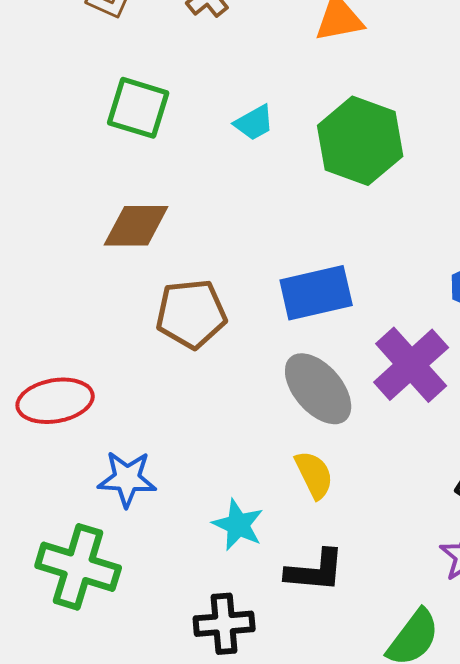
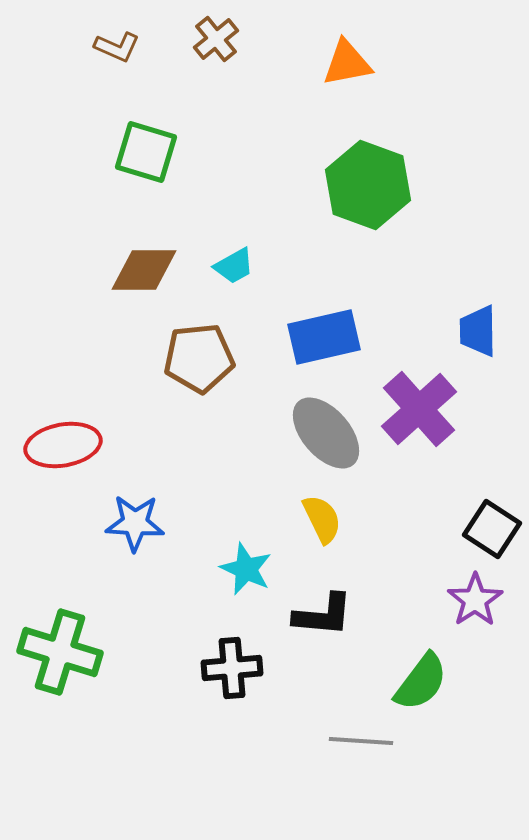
cyan trapezoid: (254, 123) -> (234, 266), moved
green cross: (78, 567) -> (60, 652), moved

